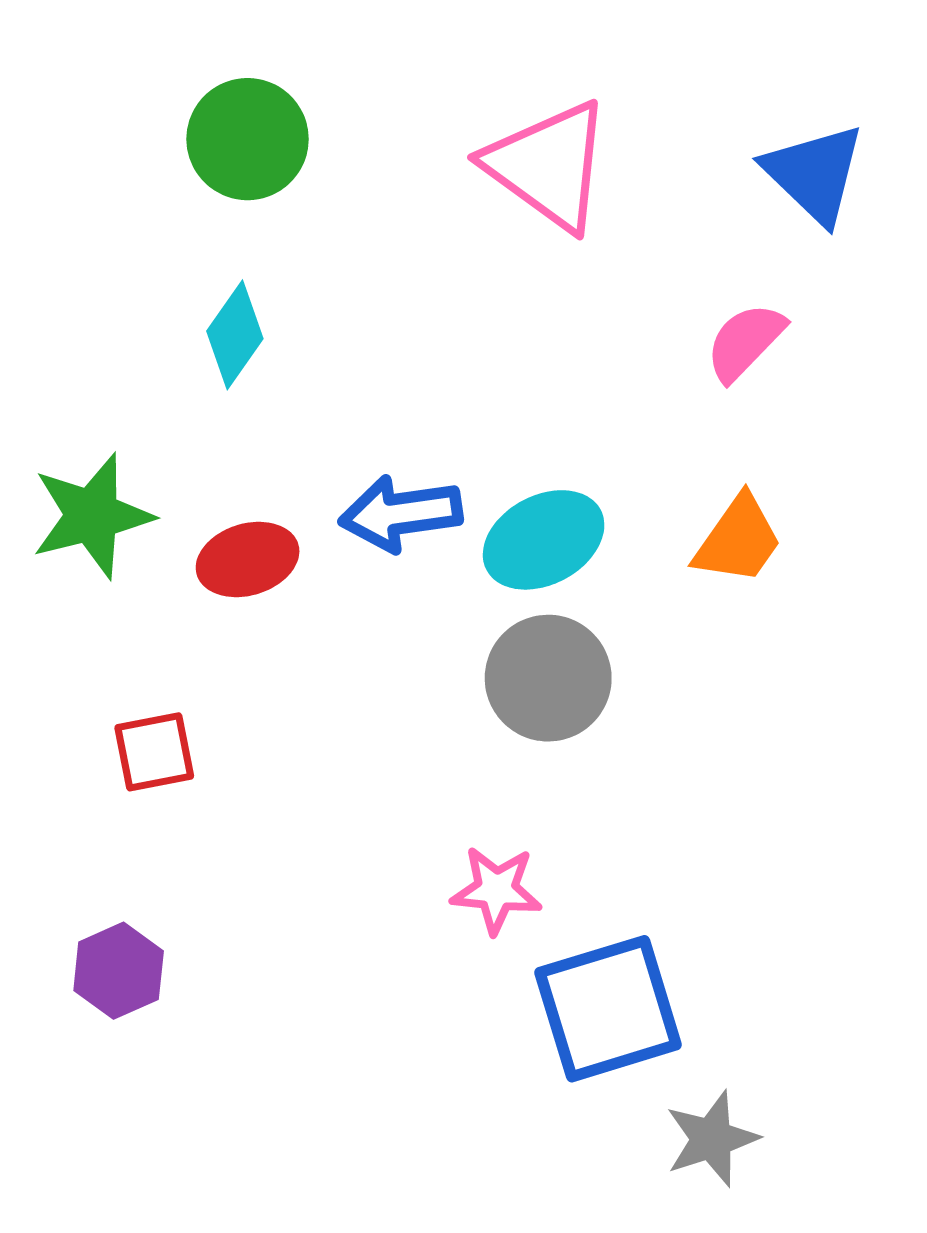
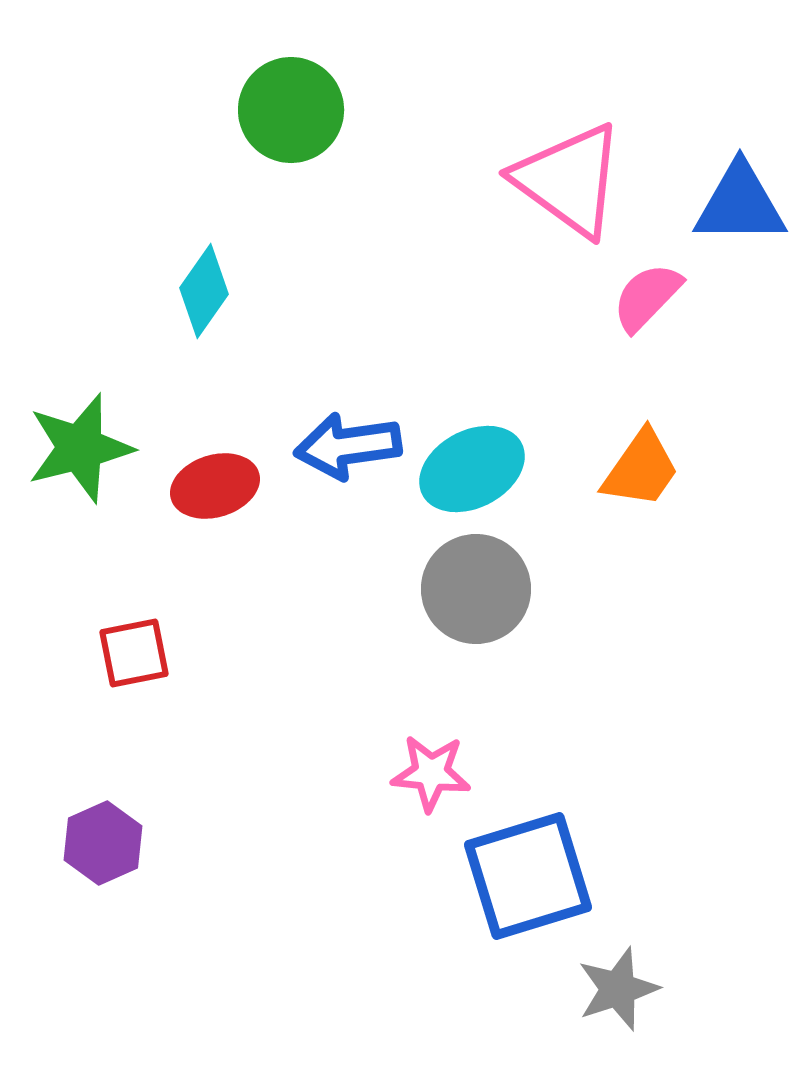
green circle: (248, 139) -> (291, 110), moved
pink triangle: (548, 166) -> (569, 180), moved
blue triangle: (814, 174) -> (740, 204), moved, turned -44

